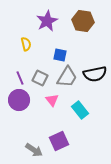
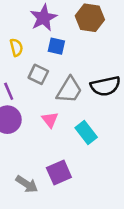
blue square: (60, 55) -> (56, 46), moved
gray square: (40, 78) -> (38, 74), moved

